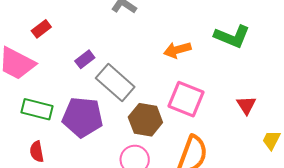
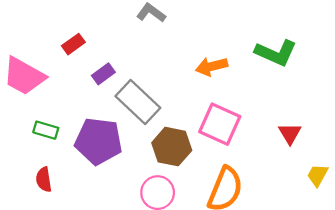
red rectangle: (41, 29) -> (73, 44), moved
green rectangle: (37, 109) -> (46, 130), size x0.7

